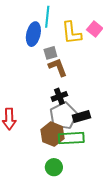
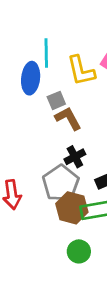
gray pentagon: (63, 116) -> (61, 183), moved

